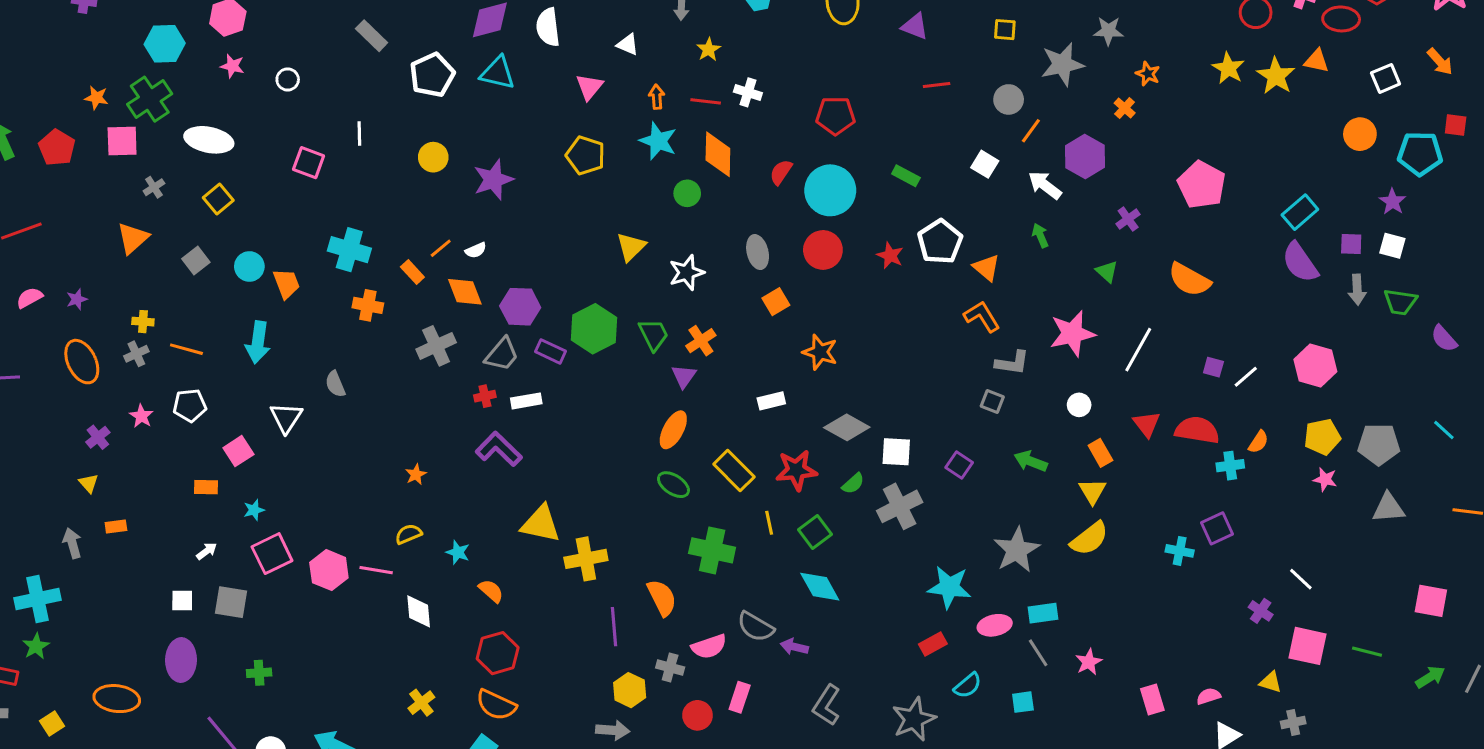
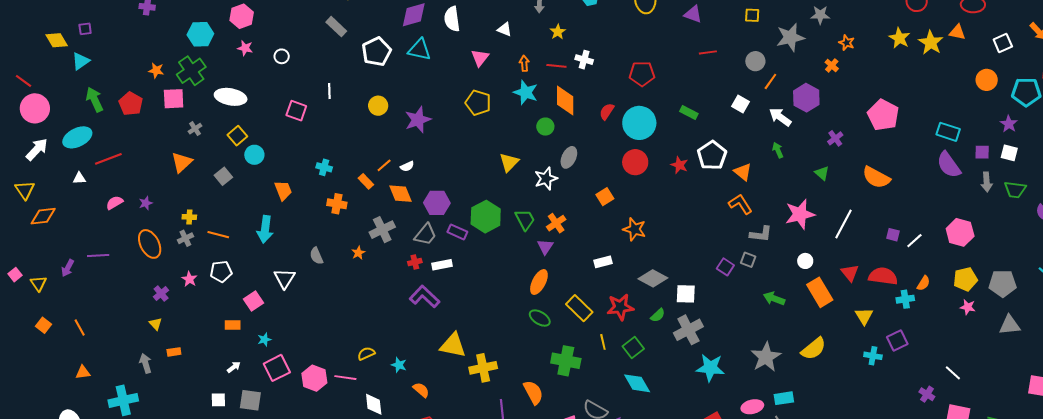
cyan rectangle: (1300, 212) -> (948, 132), turned 60
cyan cross: (349, 250) -> (324, 167), size x0.6
gray ellipse: (758, 252) -> (569, 157), moved, turned 40
cyan circle: (249, 266) -> (254, 155), moved
orange rectangle: (1100, 453) -> (820, 292), size x1.6
purple square: (959, 465) -> (725, 267), moved
orange star: (416, 474) -> (358, 253), moved
yellow triangle: (1092, 491) -> (864, 316), moved
cyan star: (949, 587) -> (710, 368), moved

